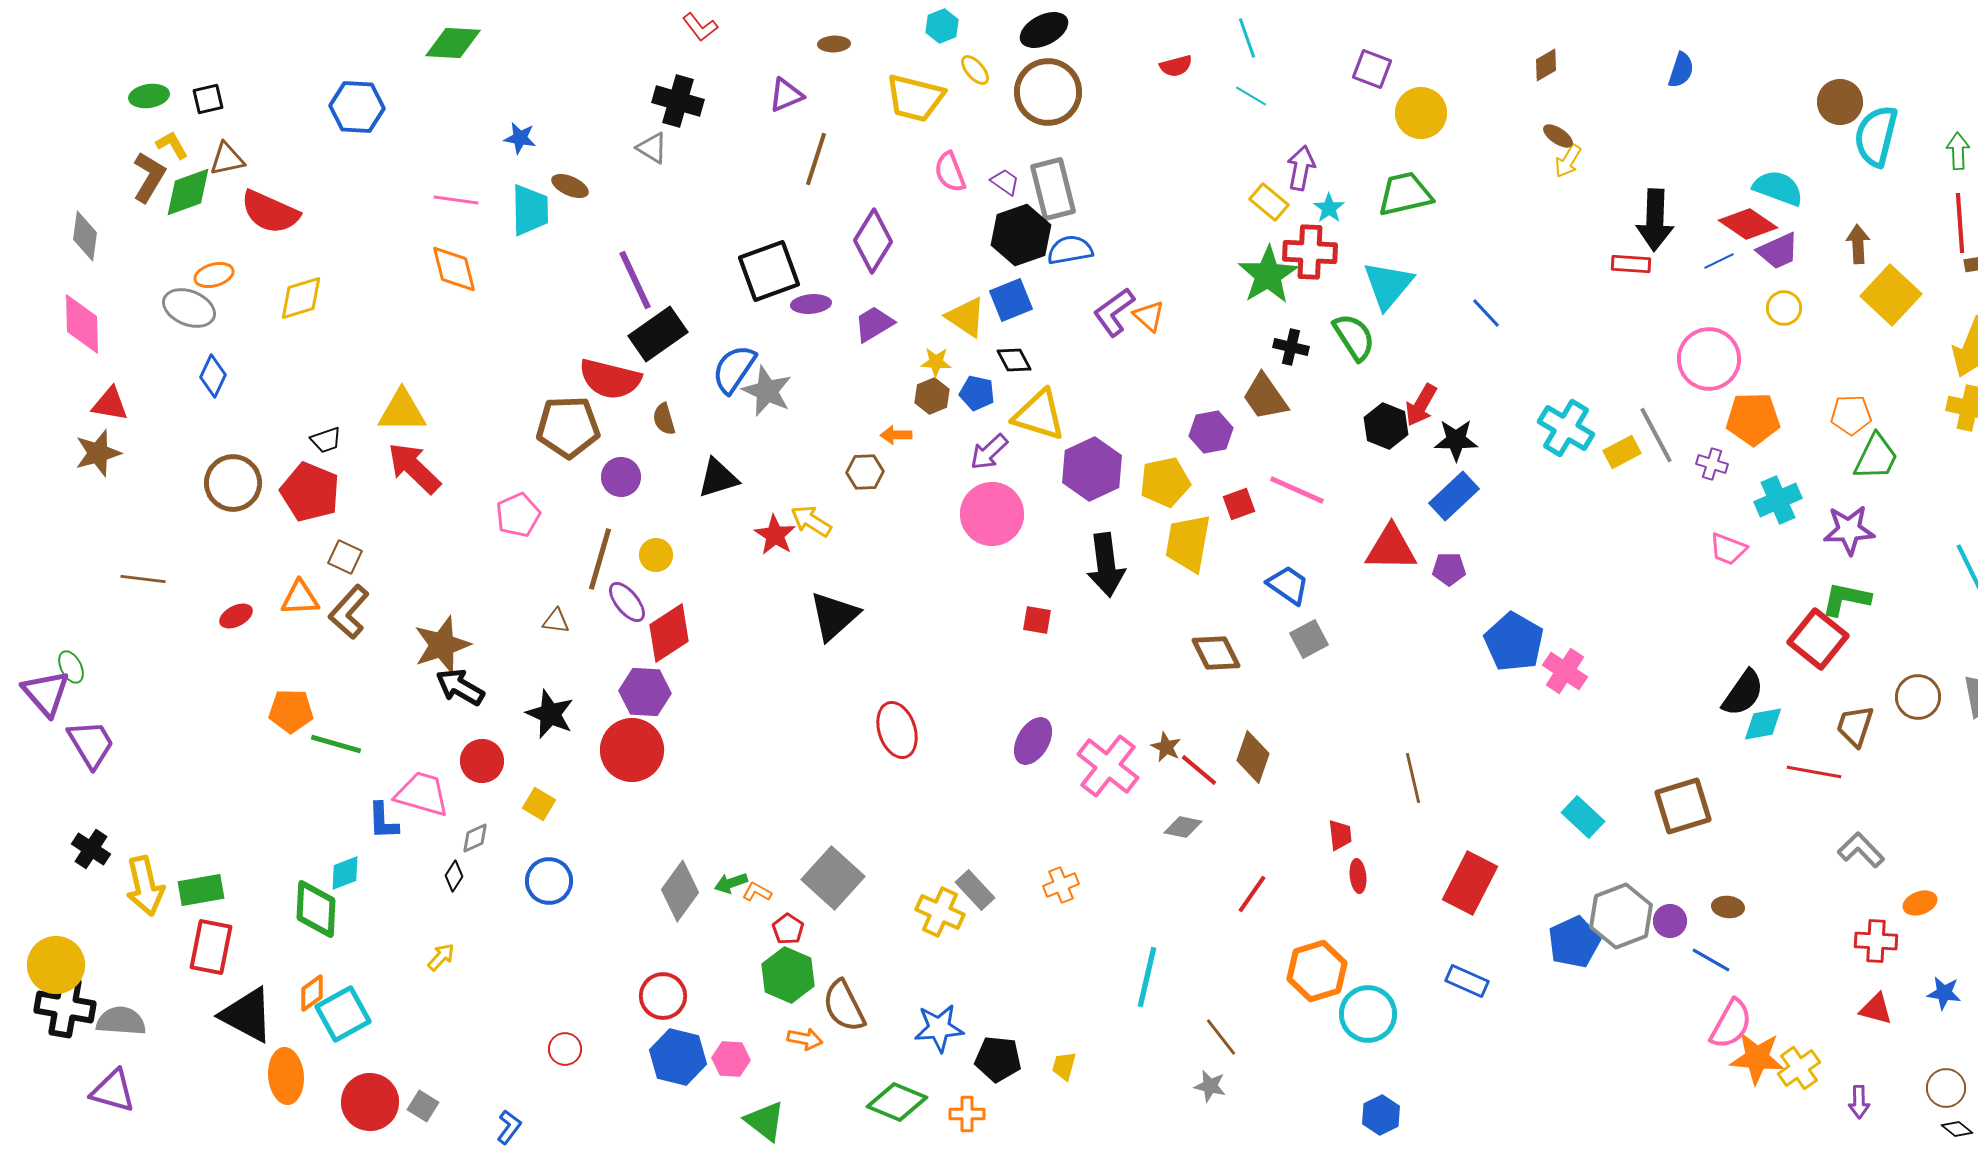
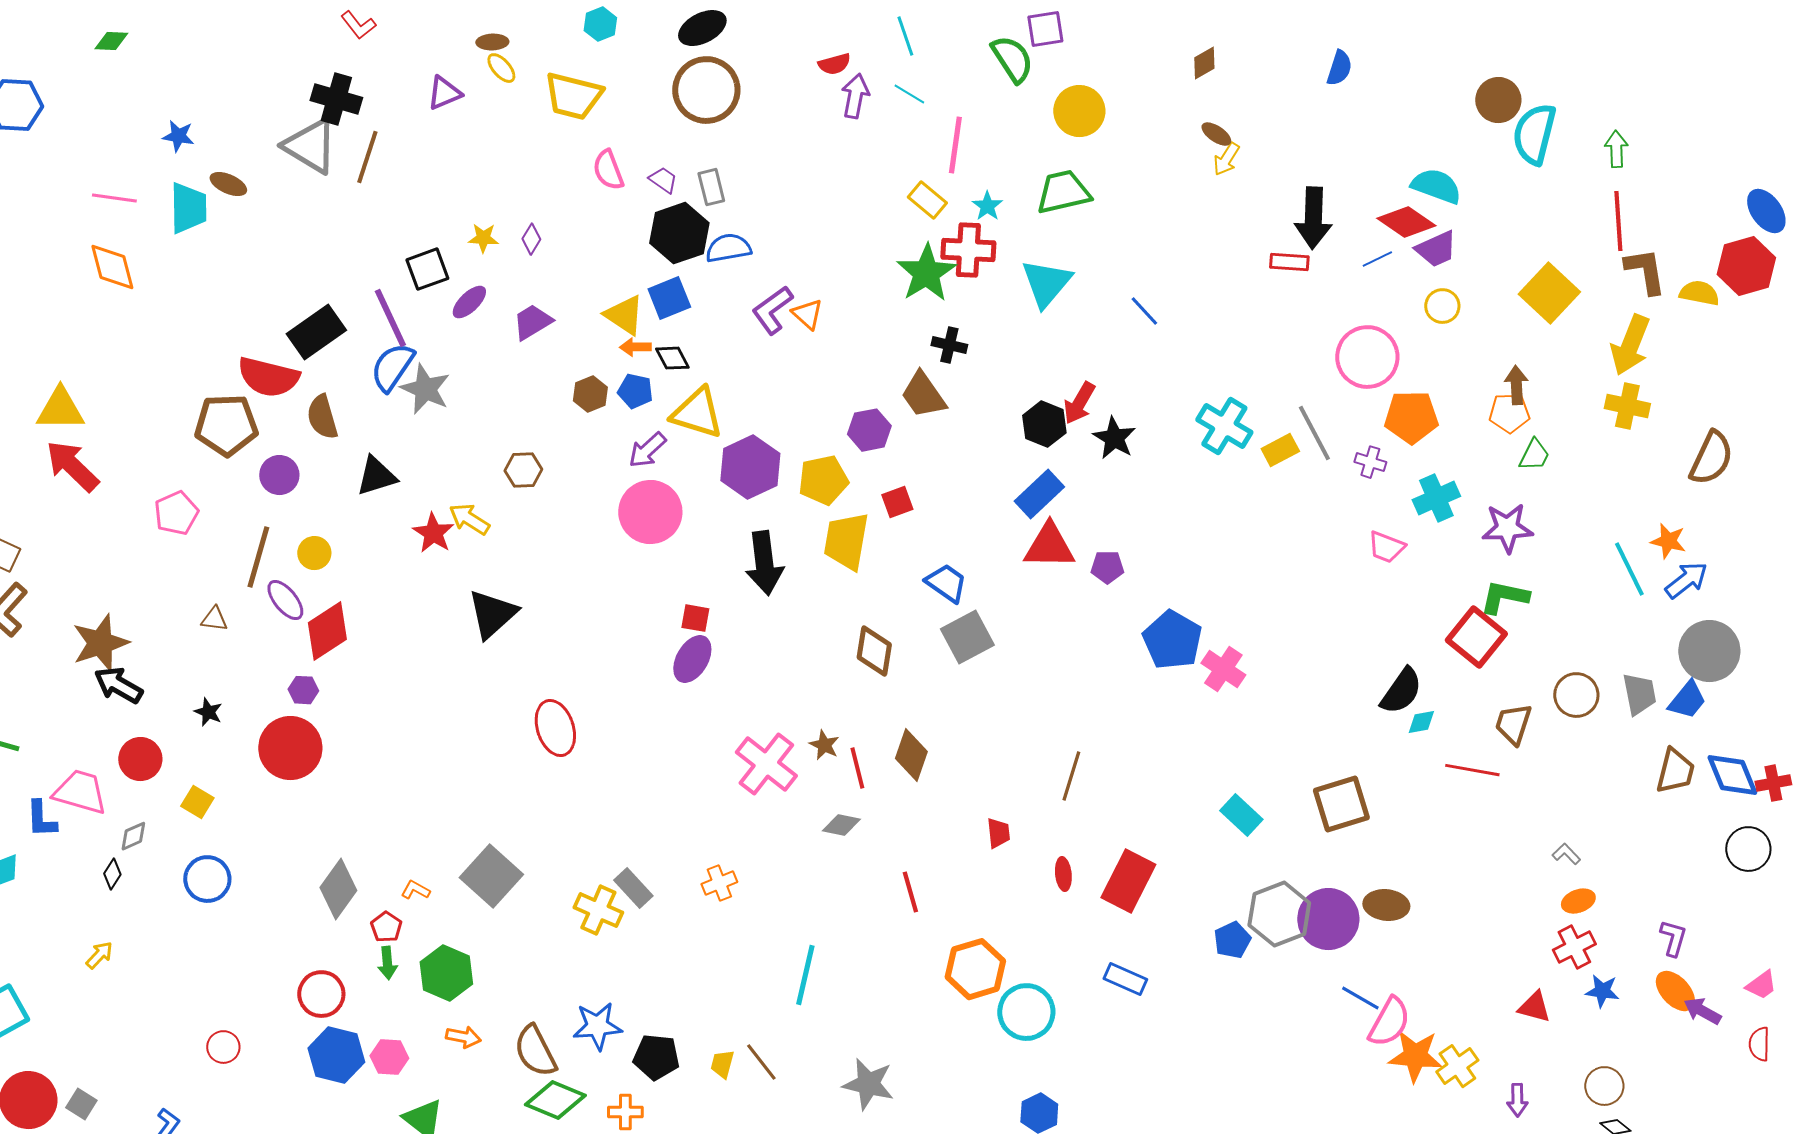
green diamond: (453, 43) -> (111, 41), size x0.6
purple square: (1372, 69) -> (1045, 29), moved, turned -30
yellow ellipse: (975, 70) -> (501, 68), moved
gray triangle: (652, 148) -> (310, 146), size x1.8
brown line: (816, 159) -> (367, 157), moved
purple arrow: (1301, 168) -> (855, 96), moved
gray rectangle: (1053, 189) -> (711, 187), size x0.6
purple diamond: (873, 241) -> (531, 239), size x0.5
brown arrow: (1858, 244) -> (1516, 385), moved
black square: (769, 271) -> (427, 269), size x0.7
purple line: (635, 280) -> (390, 318), moved
purple ellipse: (811, 304) -> (469, 302), turned -39
green semicircle: (1354, 337) -> (1012, 59), moved
yellow star: (936, 362) -> (483, 238), moved
brown semicircle: (664, 419) -> (322, 417), size x1.4
orange arrow: (896, 435) -> (635, 347), moved
black star: (1456, 440) -> (1114, 438), turned 30
green trapezoid: (1876, 457) -> (1534, 455), size x0.7
pink line: (1297, 490) -> (955, 145), moved, turned 74
blue rectangle: (1454, 496) -> (1039, 494), moved
gray square: (1309, 639) -> (967, 637), size x1.4
brown diamond: (1216, 653) -> (874, 651), turned 36
purple hexagon: (645, 692) -> (303, 690), size x0.6
black star: (550, 714) -> (208, 712), size x0.6
cyan diamond: (1763, 724) -> (1421, 722), size x0.7
purple ellipse: (1033, 741) -> (692, 659), moved
red line: (1199, 770) -> (857, 768), turned 36
brown line: (1413, 778) -> (1071, 776), turned 30
gray L-shape: (1861, 850) -> (1566, 854), moved, size x0.6
red ellipse: (1358, 876) -> (1063, 874), moved
green arrow: (731, 883) -> (387, 963), moved, turned -76
red line: (1252, 894) -> (910, 892), turned -51
brown ellipse: (1728, 907) -> (1386, 905), size x1.4
purple circle: (1670, 921) -> (1328, 919), size x1.8
red pentagon: (788, 929) -> (386, 927), moved
red cross: (1876, 941) -> (1574, 947), moved, turned -30
blue pentagon: (1574, 942) -> (1232, 940), size x0.7
blue line: (1711, 960) -> (1360, 998), moved
brown semicircle: (844, 1006) -> (535, 1051), moved
brown line: (1221, 1037) -> (761, 1062), moved
gray star: (1210, 1086) -> (868, 1084), size x1.6

